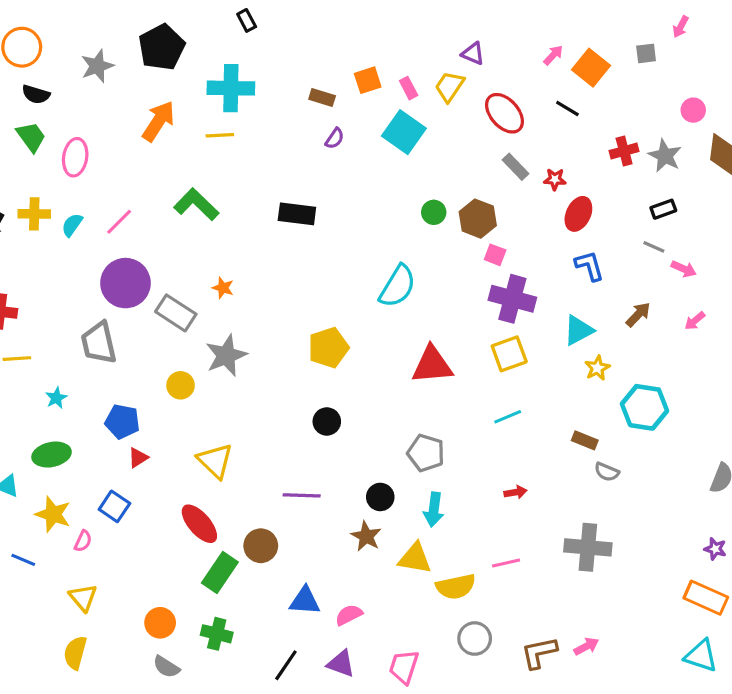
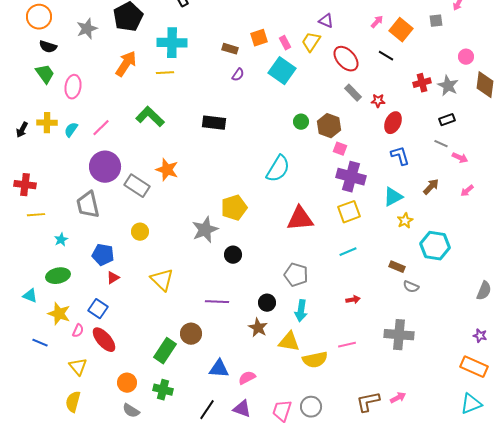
orange star: (223, 288) -> (167, 170), size x1.6
gray star: (226, 355) -> (205, 230), moved
red ellipse: (199, 524) -> (104, 340), moved
gray circle: (475, 639) -> (311, 407), moved
cyan triangle: (701, 656) -> (471, 404), turned -40

